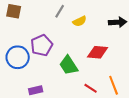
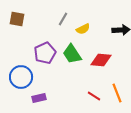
blue circle: (18, 57) -> (21, 77), moved
green trapezoid: (69, 65) -> (72, 54), moved

